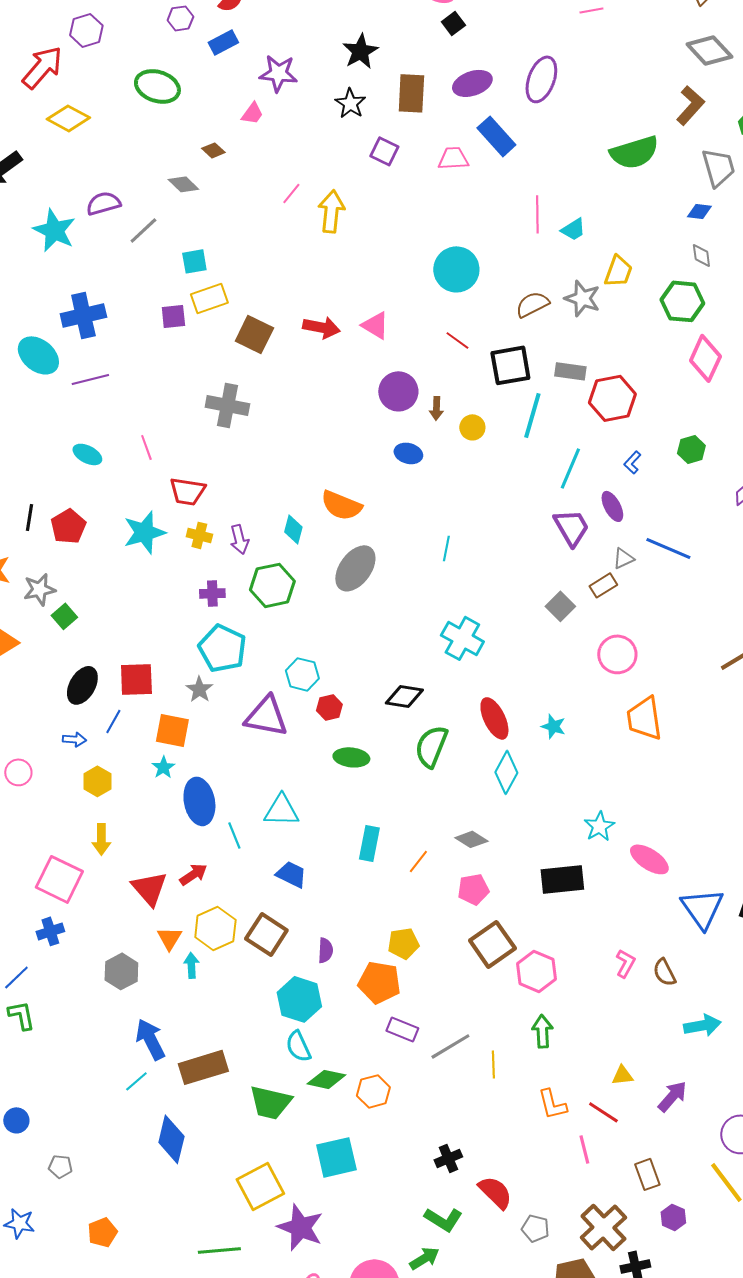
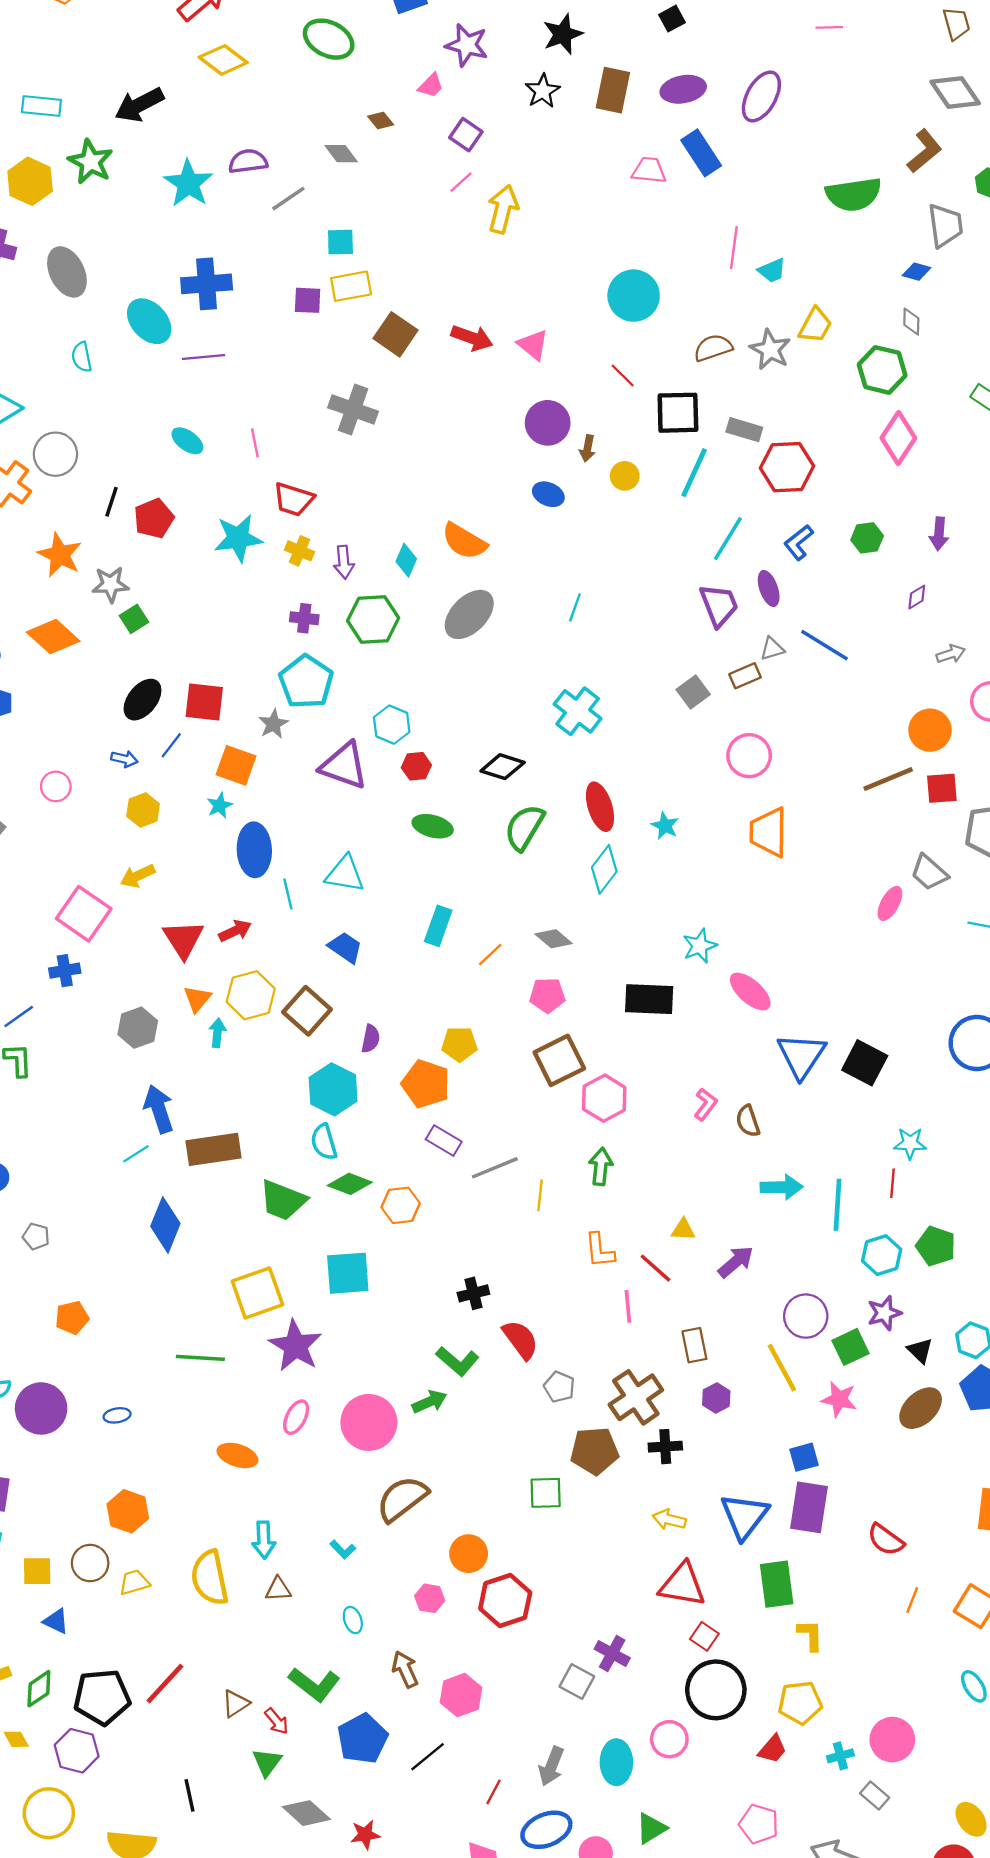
purple square: (384, 151) -> (466, 135), moved
blue L-shape: (632, 462) -> (799, 542), size x1.4
yellow arrow: (101, 839) -> (138, 876), turned 56

